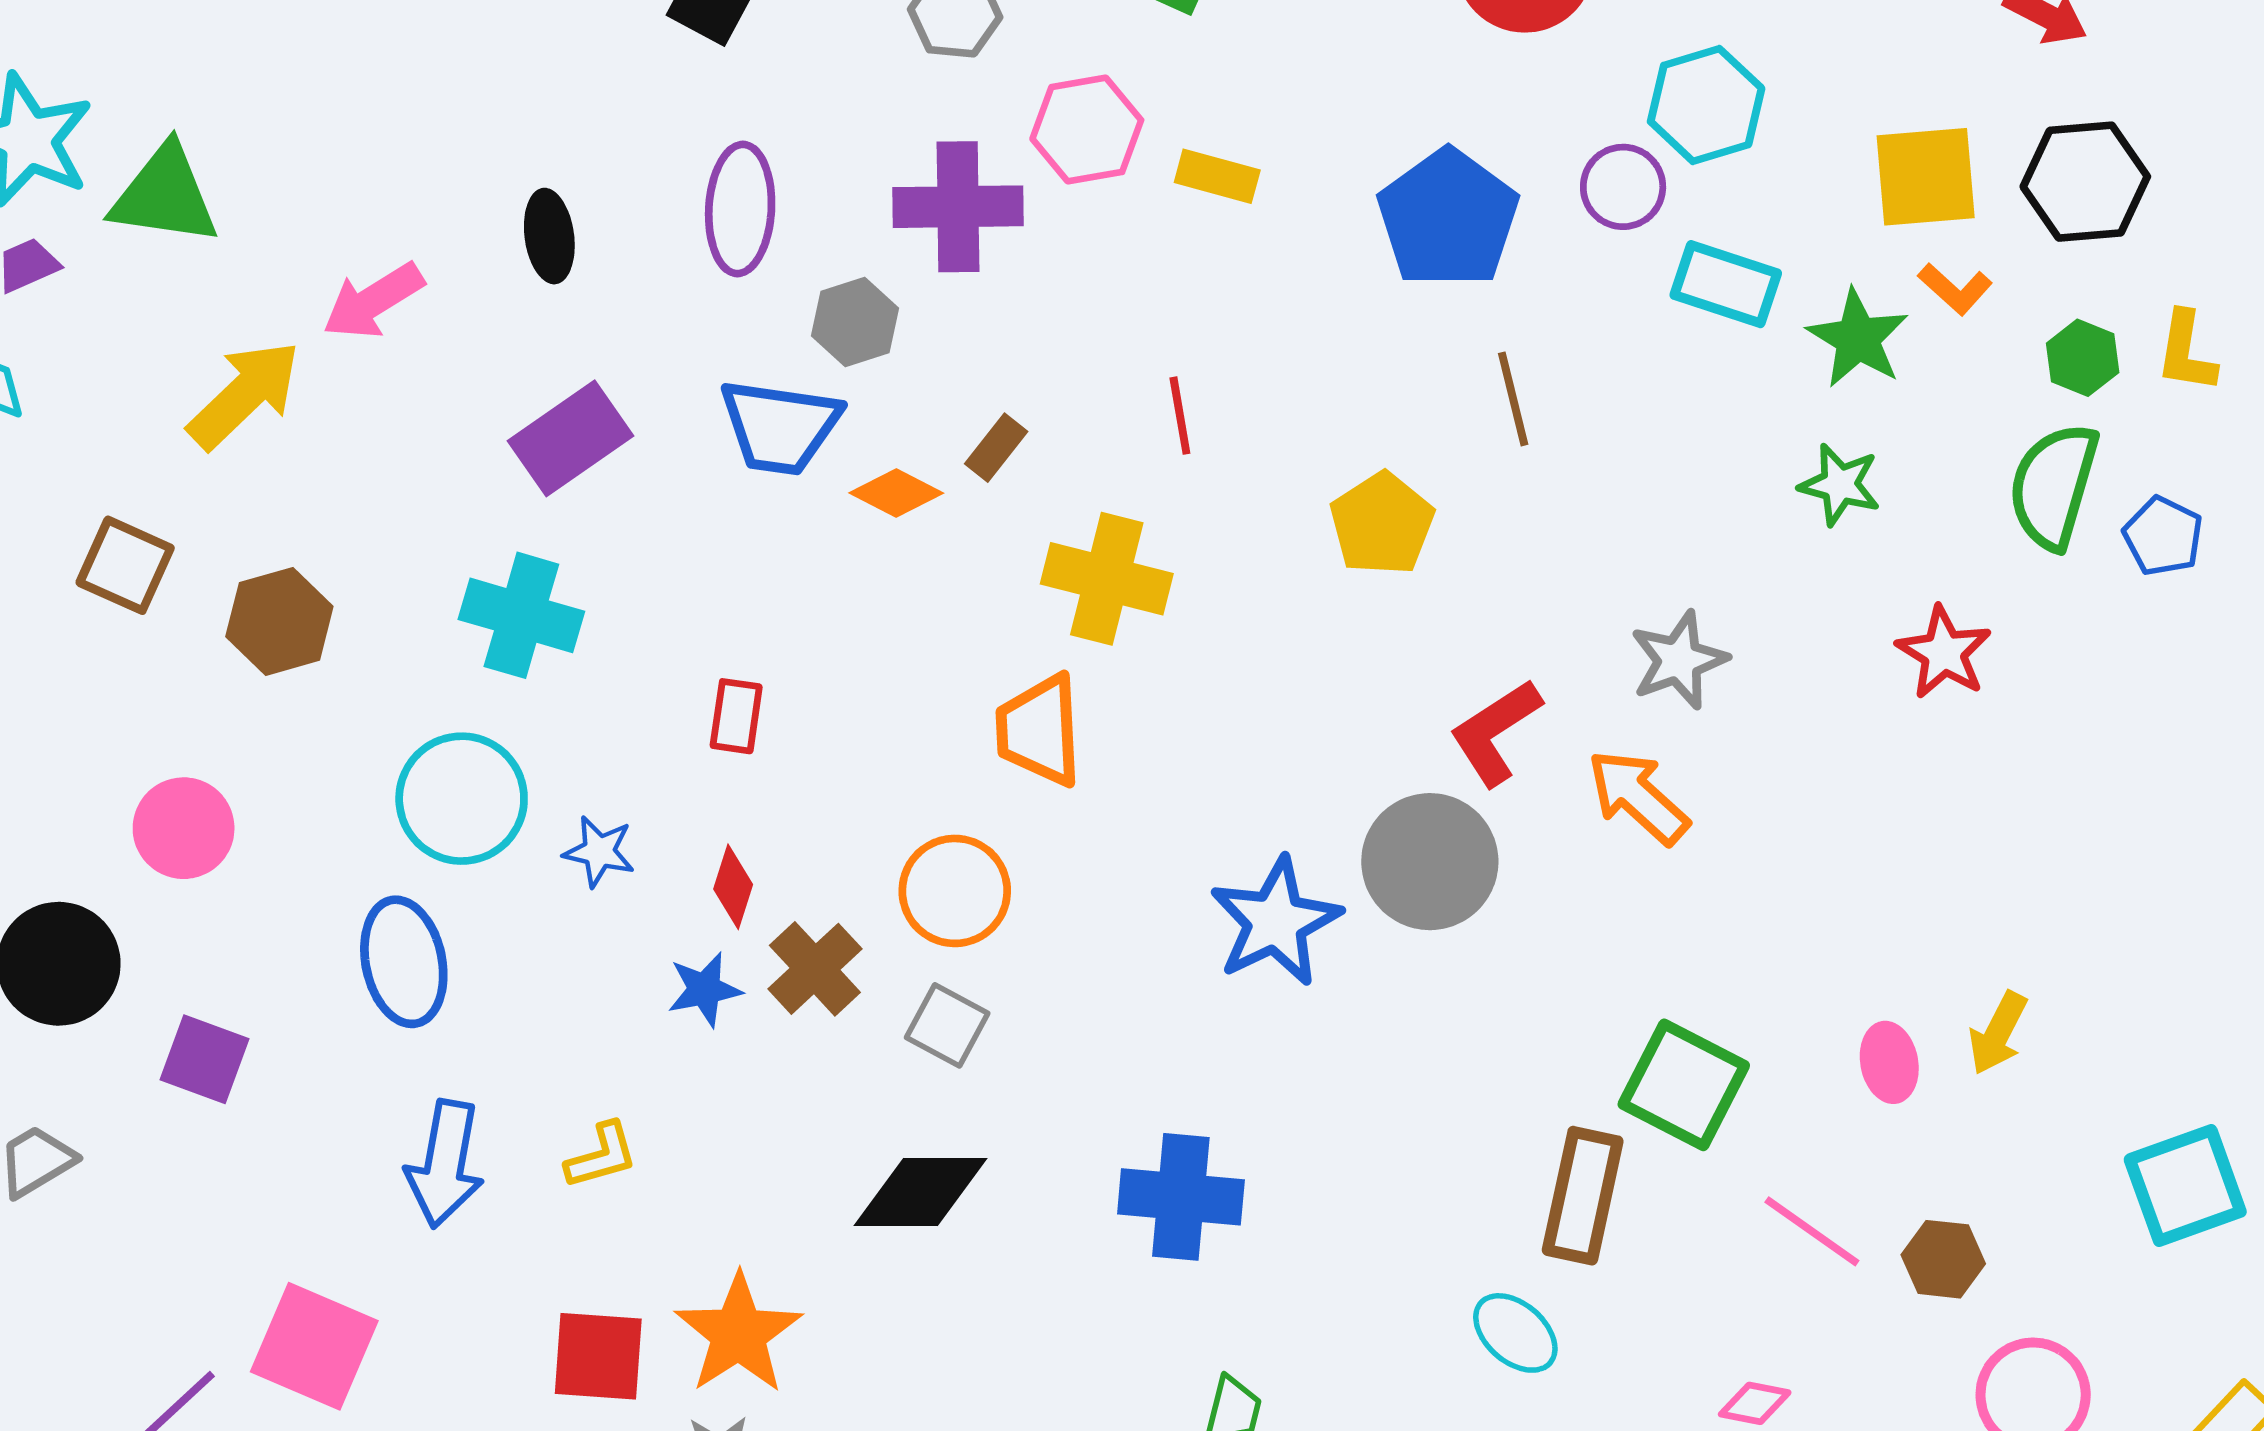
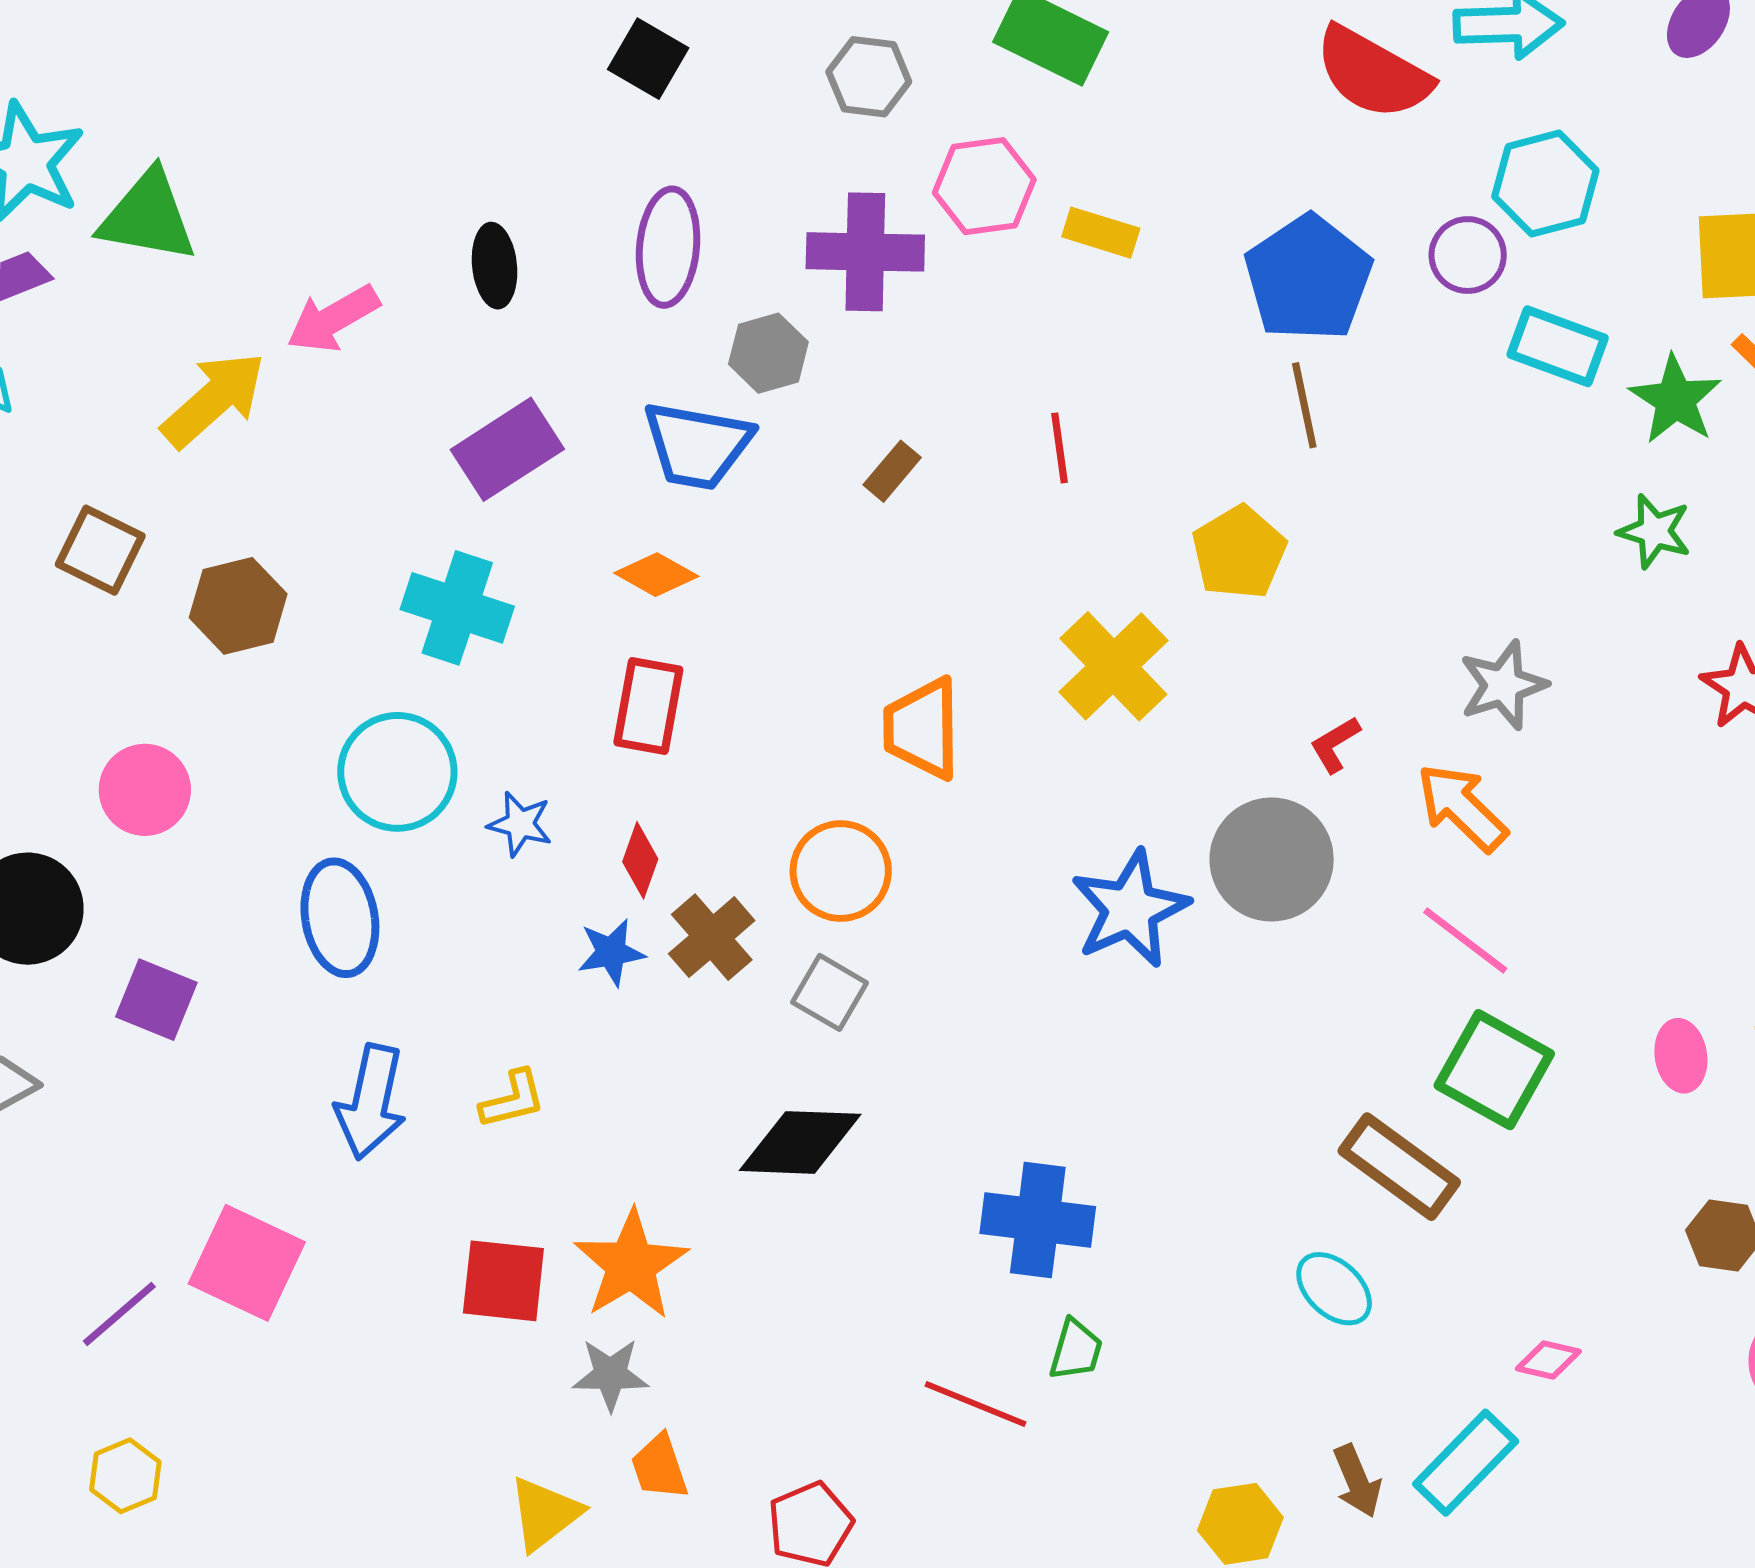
brown line: (1513, 399) -> (1304, 405), moved
orange diamond: (896, 493) -> (656, 575), moved
yellow cross: (1107, 579) -> (1113, 666), moved, turned 30
red rectangle: (736, 716) -> (648, 706), size x1.4
red L-shape: (1495, 732) -> (1335, 744), size x0.6
brown rectangle: (1583, 1196) -> (1399, 1167), turned -68
blue cross: (1181, 1197) -> (1038, 1220), moved
pink line: (1812, 1231) -> (1465, 940), moved

